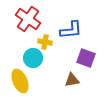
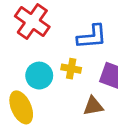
yellow cross: (45, 42) -> (71, 69), moved

